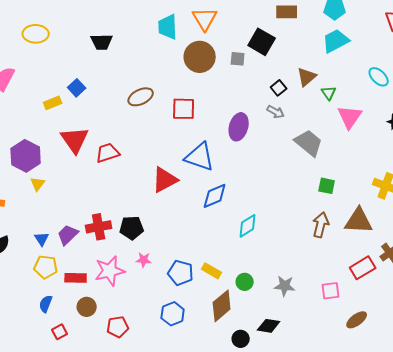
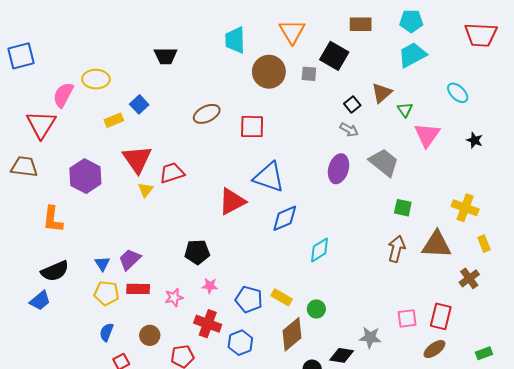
orange triangle: (205, 19) -> (292, 32), moved
yellow ellipse: (36, 34) -> (96, 79), moved
purple ellipse: (239, 127) -> (338, 169), moved
yellow triangle: (38, 184) -> (146, 190), moved
red cross: (99, 227) -> (208, 324), moved, turned 30
red rectangle: (363, 268) -> (441, 316), moved, turned -45
pink star: (110, 271) -> (174, 297), size x0.6
red rectangle: (76, 278) -> (138, 289), moved
gray star: (285, 286) -> (370, 337), moved

